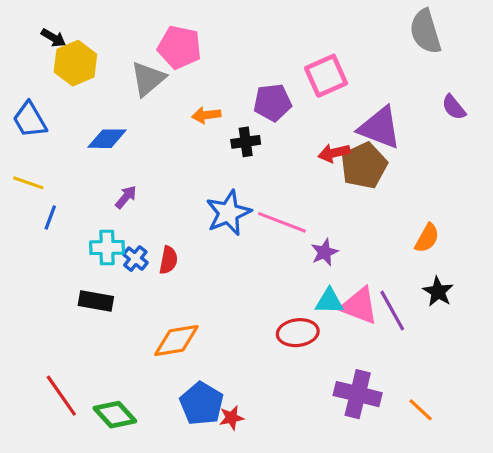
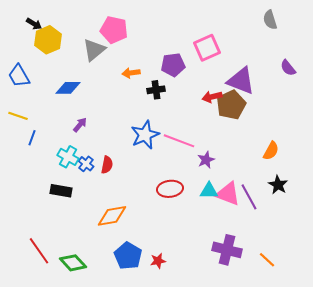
gray semicircle: (425, 32) -> (270, 20), size x0.7
cyan cross: (107, 247) -> (68, 157), turned 30
red ellipse: (298, 333) -> (170, 189), moved
red star: (232, 418) -> (158, 261), moved

